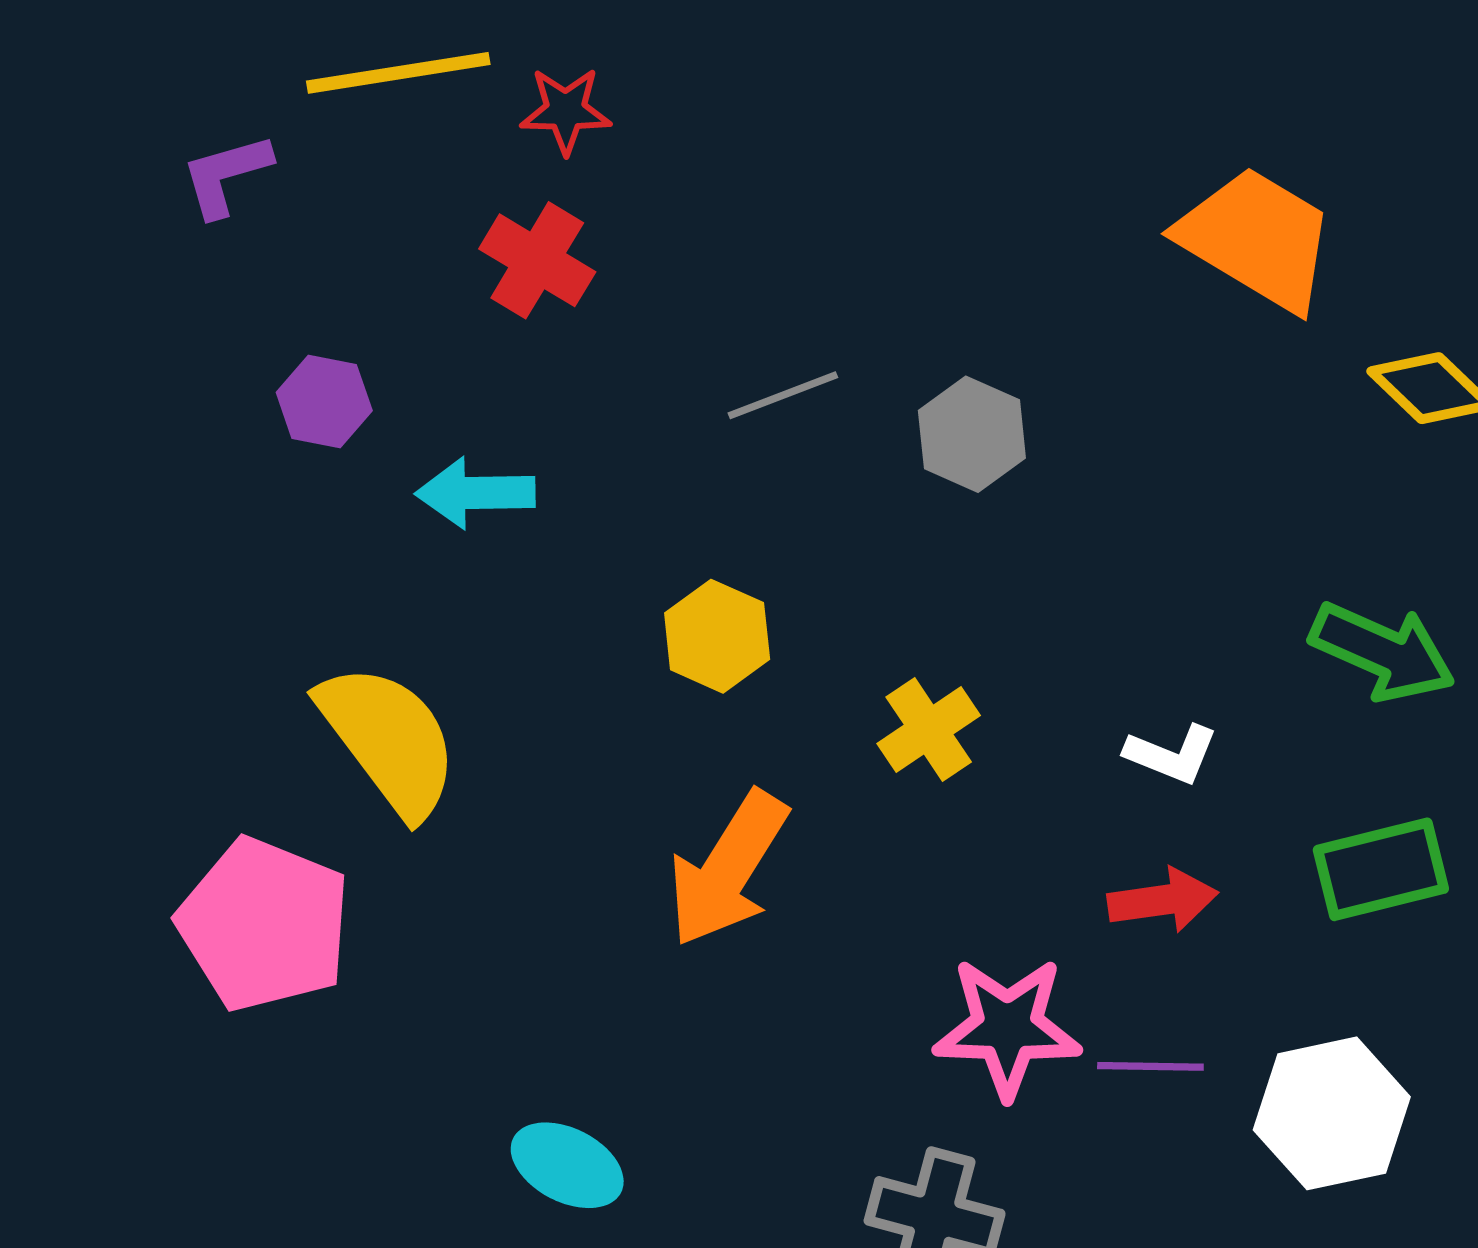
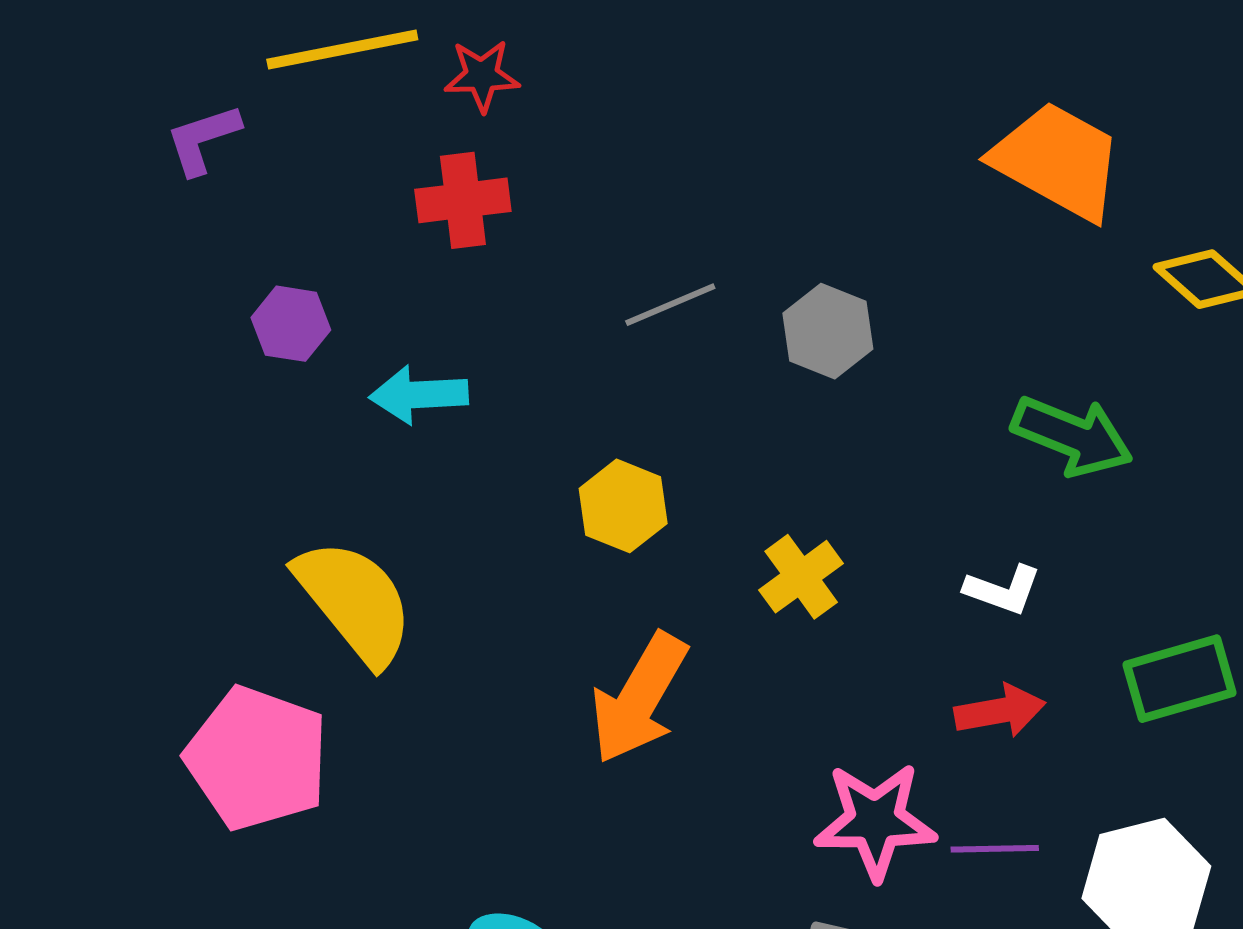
red cross: (537, 260) -> (463, 200), turned -36
green arrow: (1383, 652) -> (1072, 436), moved

